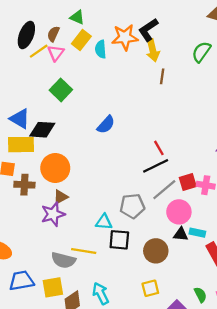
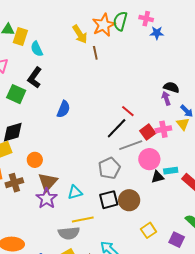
black L-shape: (148, 30) -> (35, 78), moved
orange star: (125, 37) -> (104, 25), moved
yellow rectangle: (81, 40) -> (20, 36), moved
red line: (159, 148) -> (128, 111), moved
orange circle: (55, 168) -> (35, 160), size x0.6
gray line: (164, 190) -> (131, 145), turned 40
brown triangle: (61, 197) -> (48, 182), size x1.5
cyan triangle: (104, 222) -> (75, 192), moved
brown circle: (156, 251) -> (129, 200), moved

